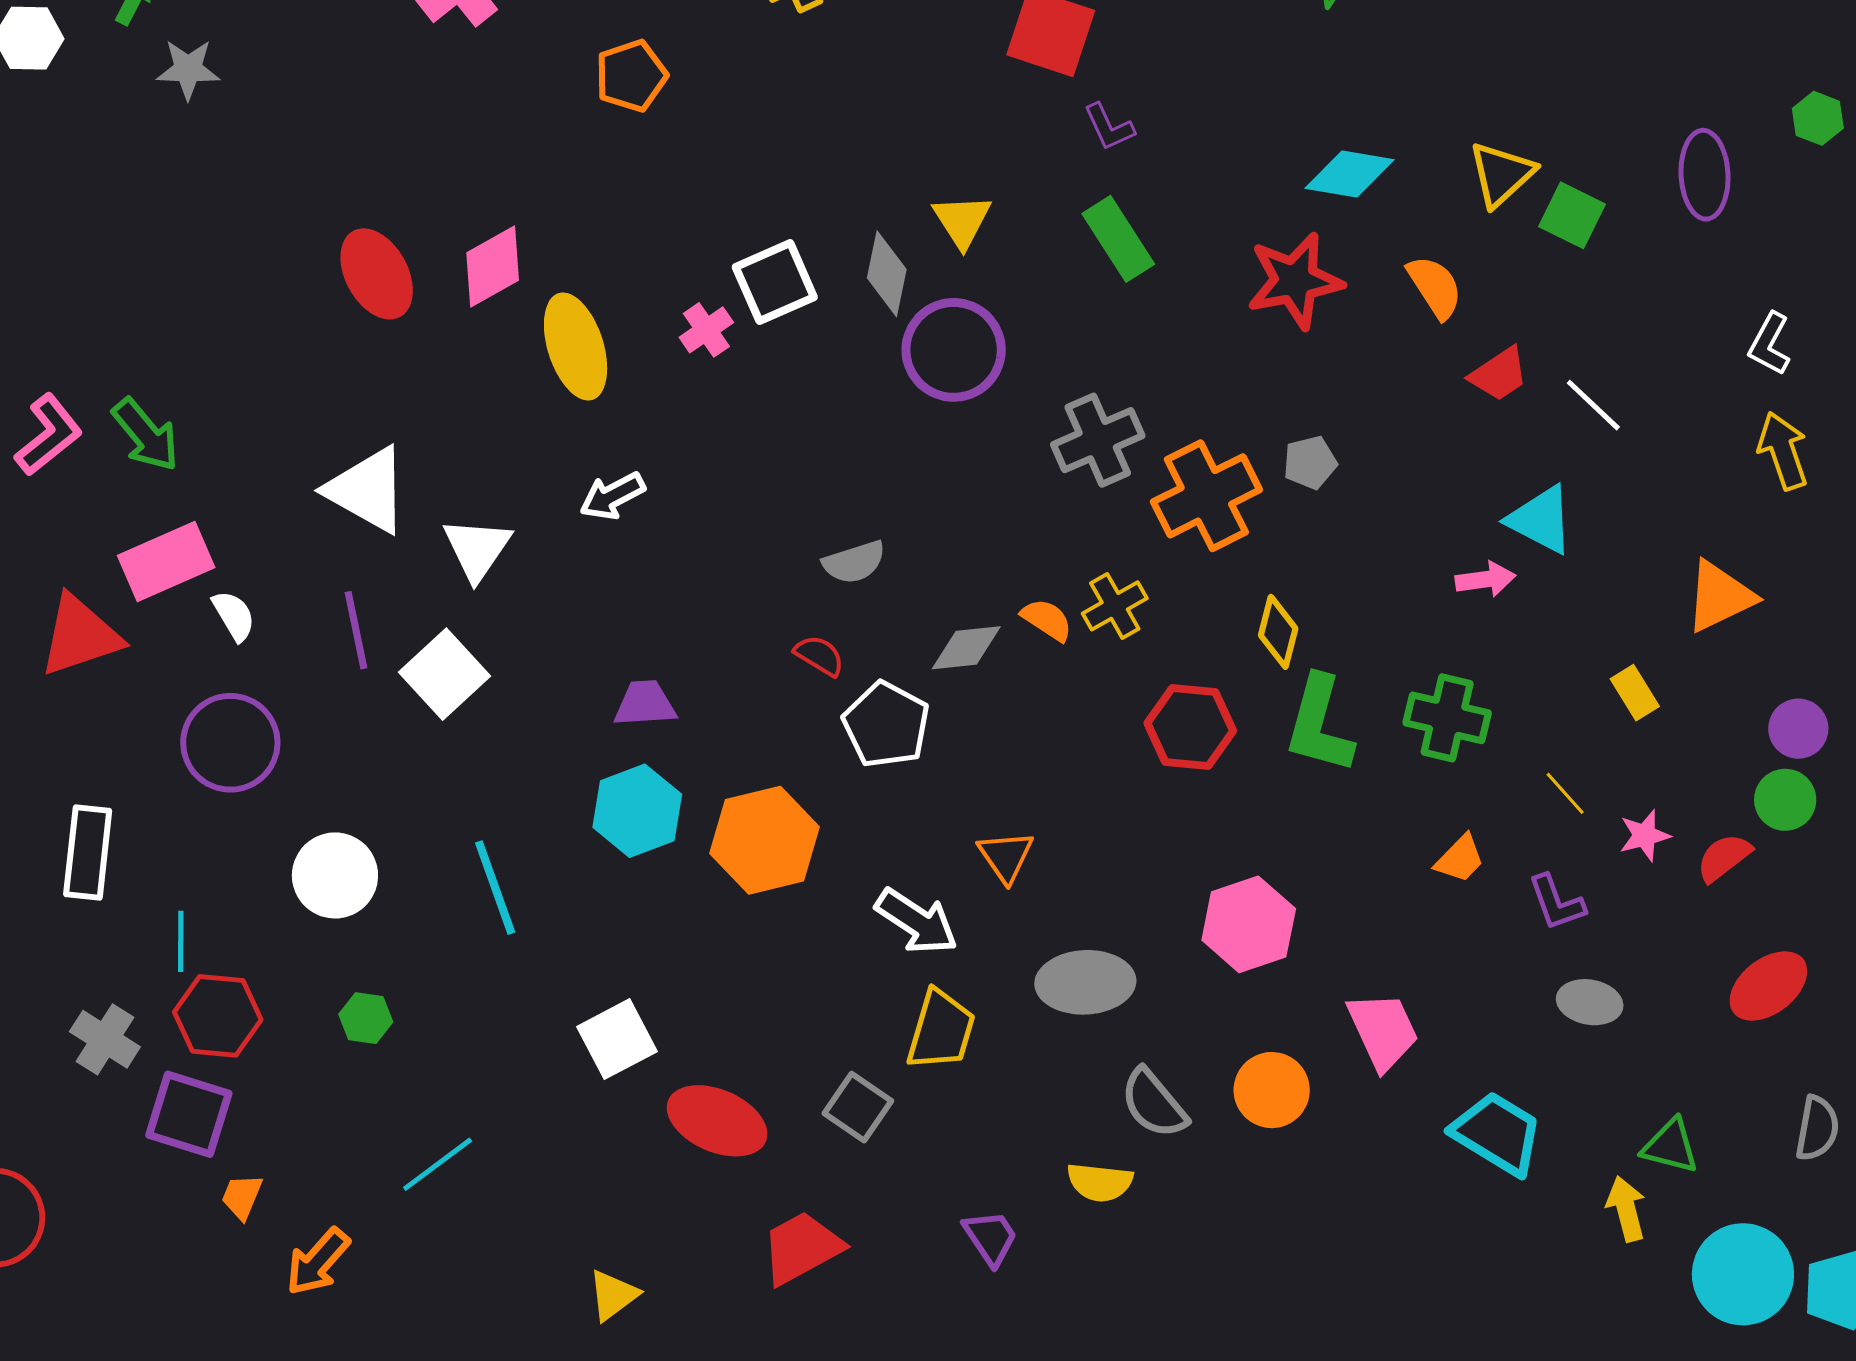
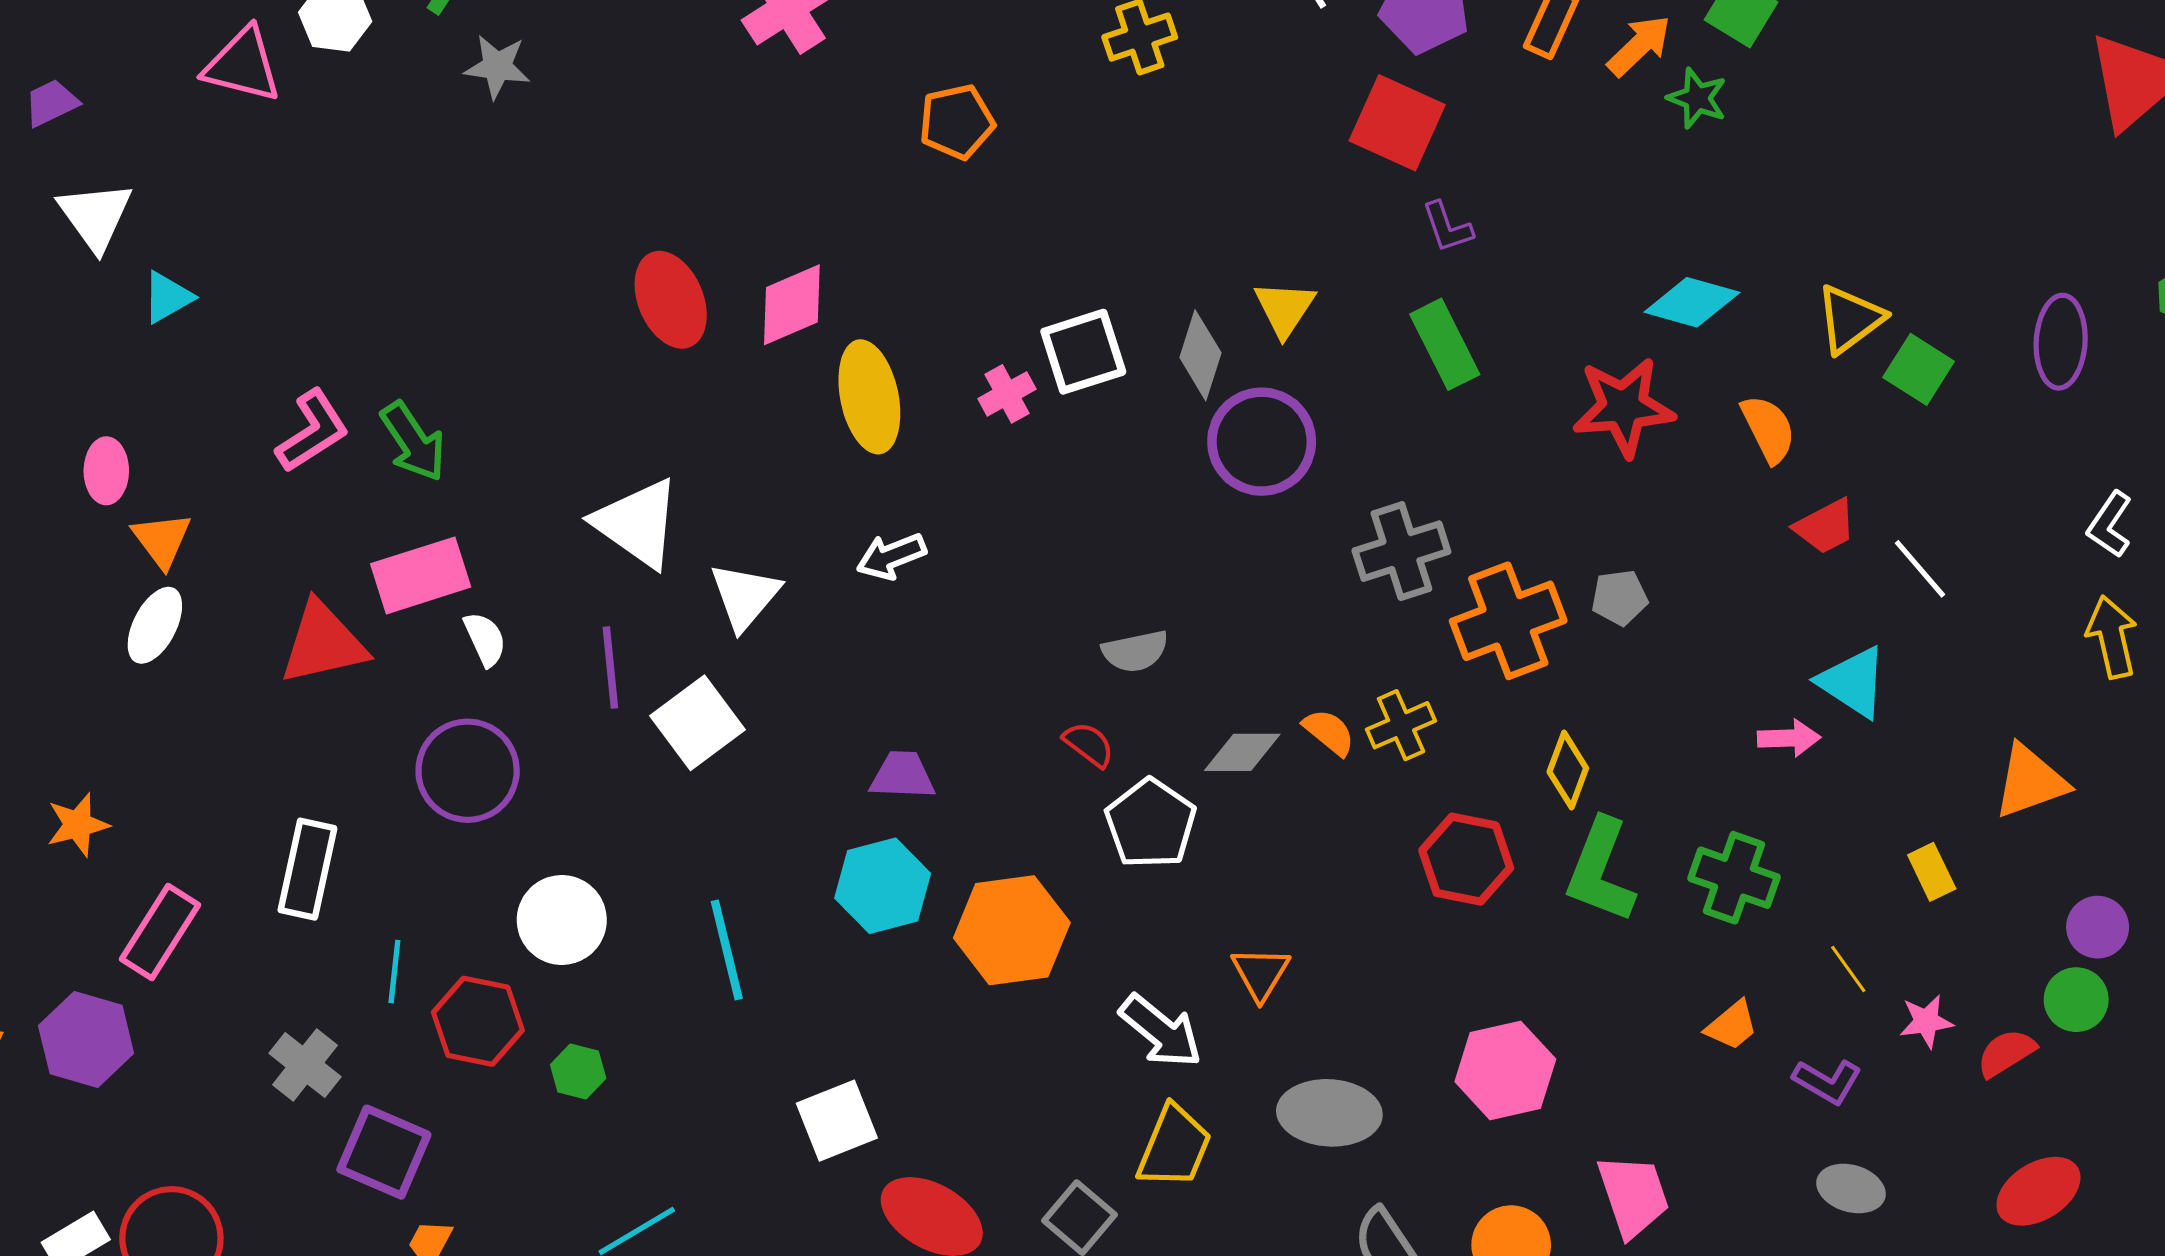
purple L-shape: (1556, 903) -> (1827, 1081), turned -46
red hexagon: (218, 1016) -> (478, 1021), moved

